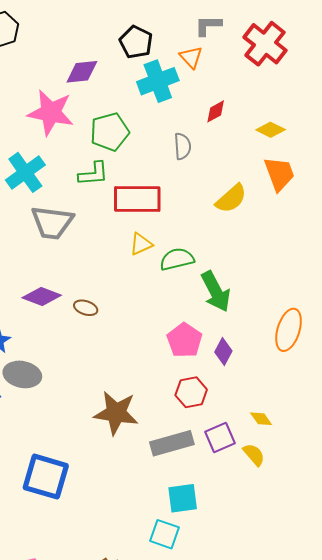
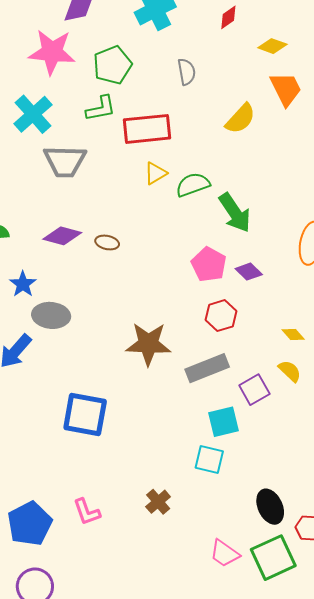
red diamond: (216, 111) -> (228, 17), moved
purple diamond: (223, 351) -> (249, 272), turned -68
purple square: (220, 437) -> (254, 390), moved

